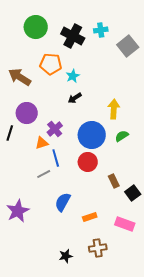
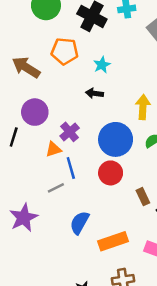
cyan star: (73, 76) -> (102, 65), moved
black arrow: (75, 98) -> (94, 93), turned 40
purple star: (18, 211) -> (24, 218), moved
orange rectangle: (90, 217) -> (113, 241), size x1.6

